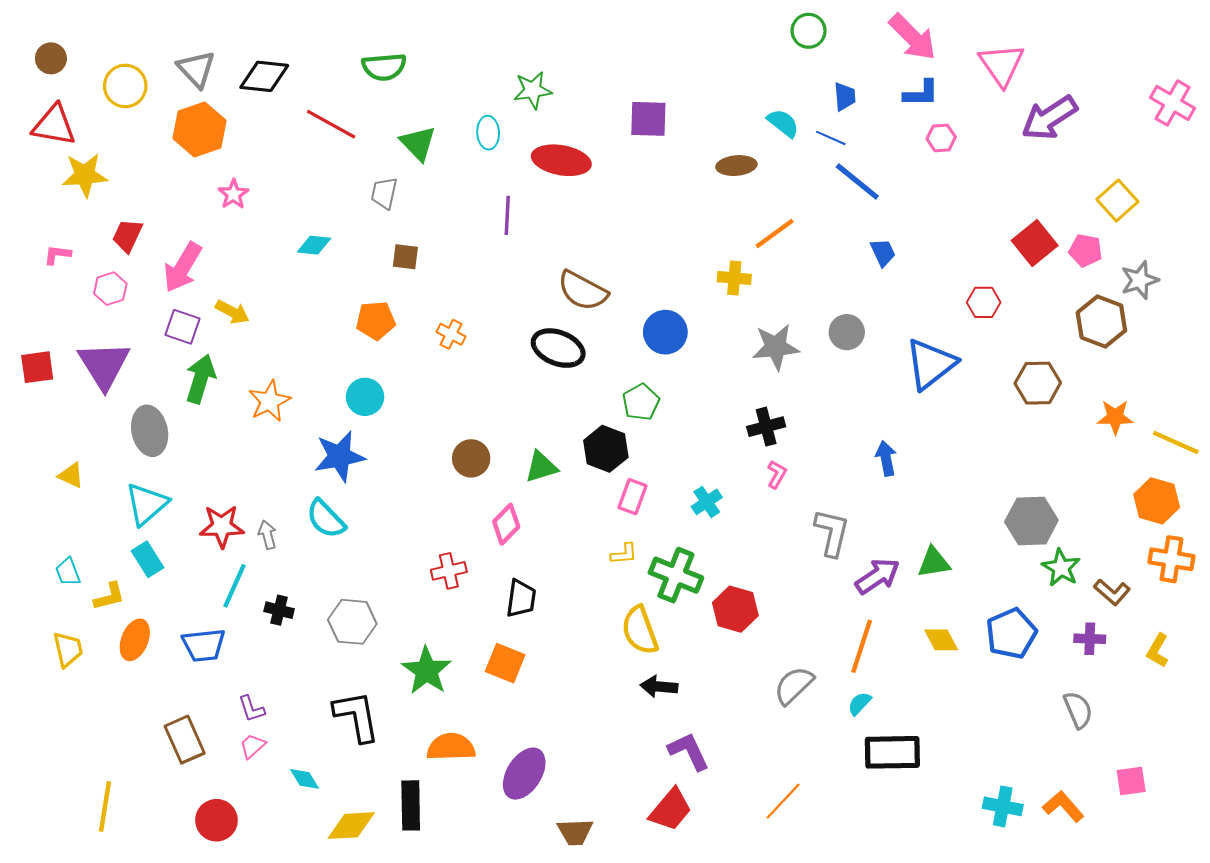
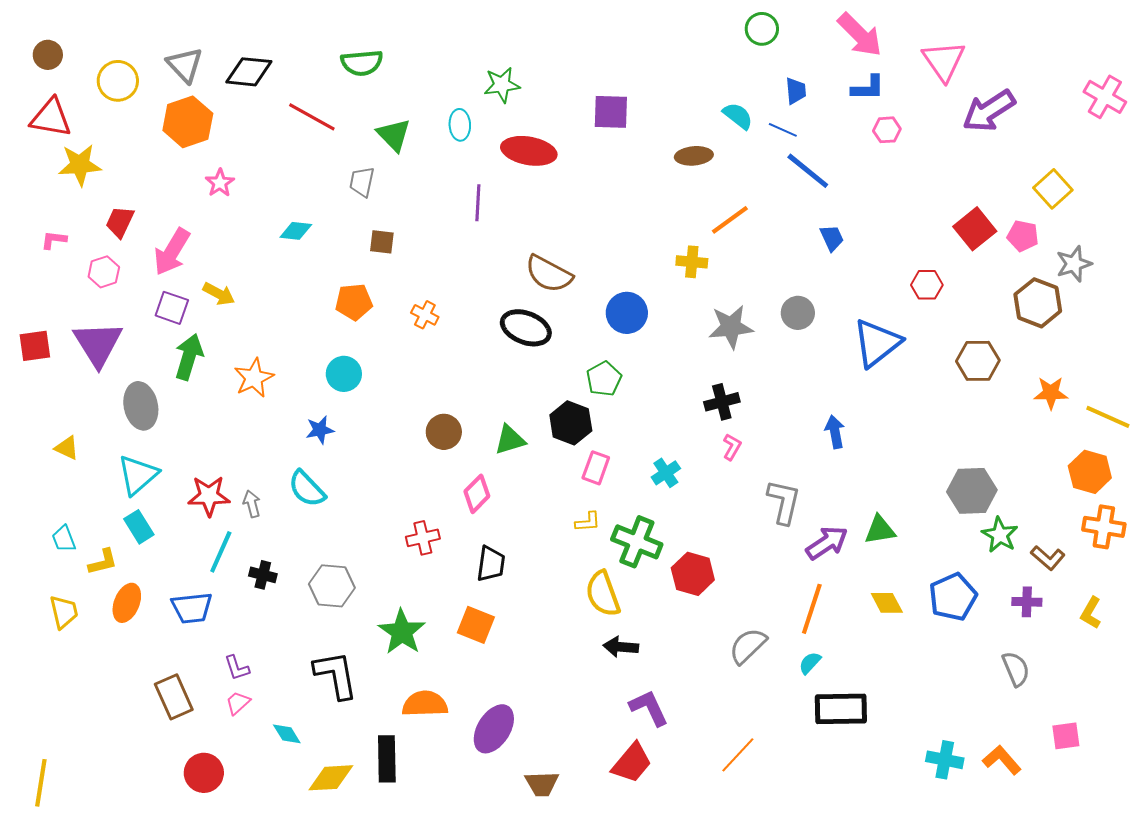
blue star: (340, 456) -> (320, 430), size x0.6
yellow line: (105, 806) -> (41, 783), moved

